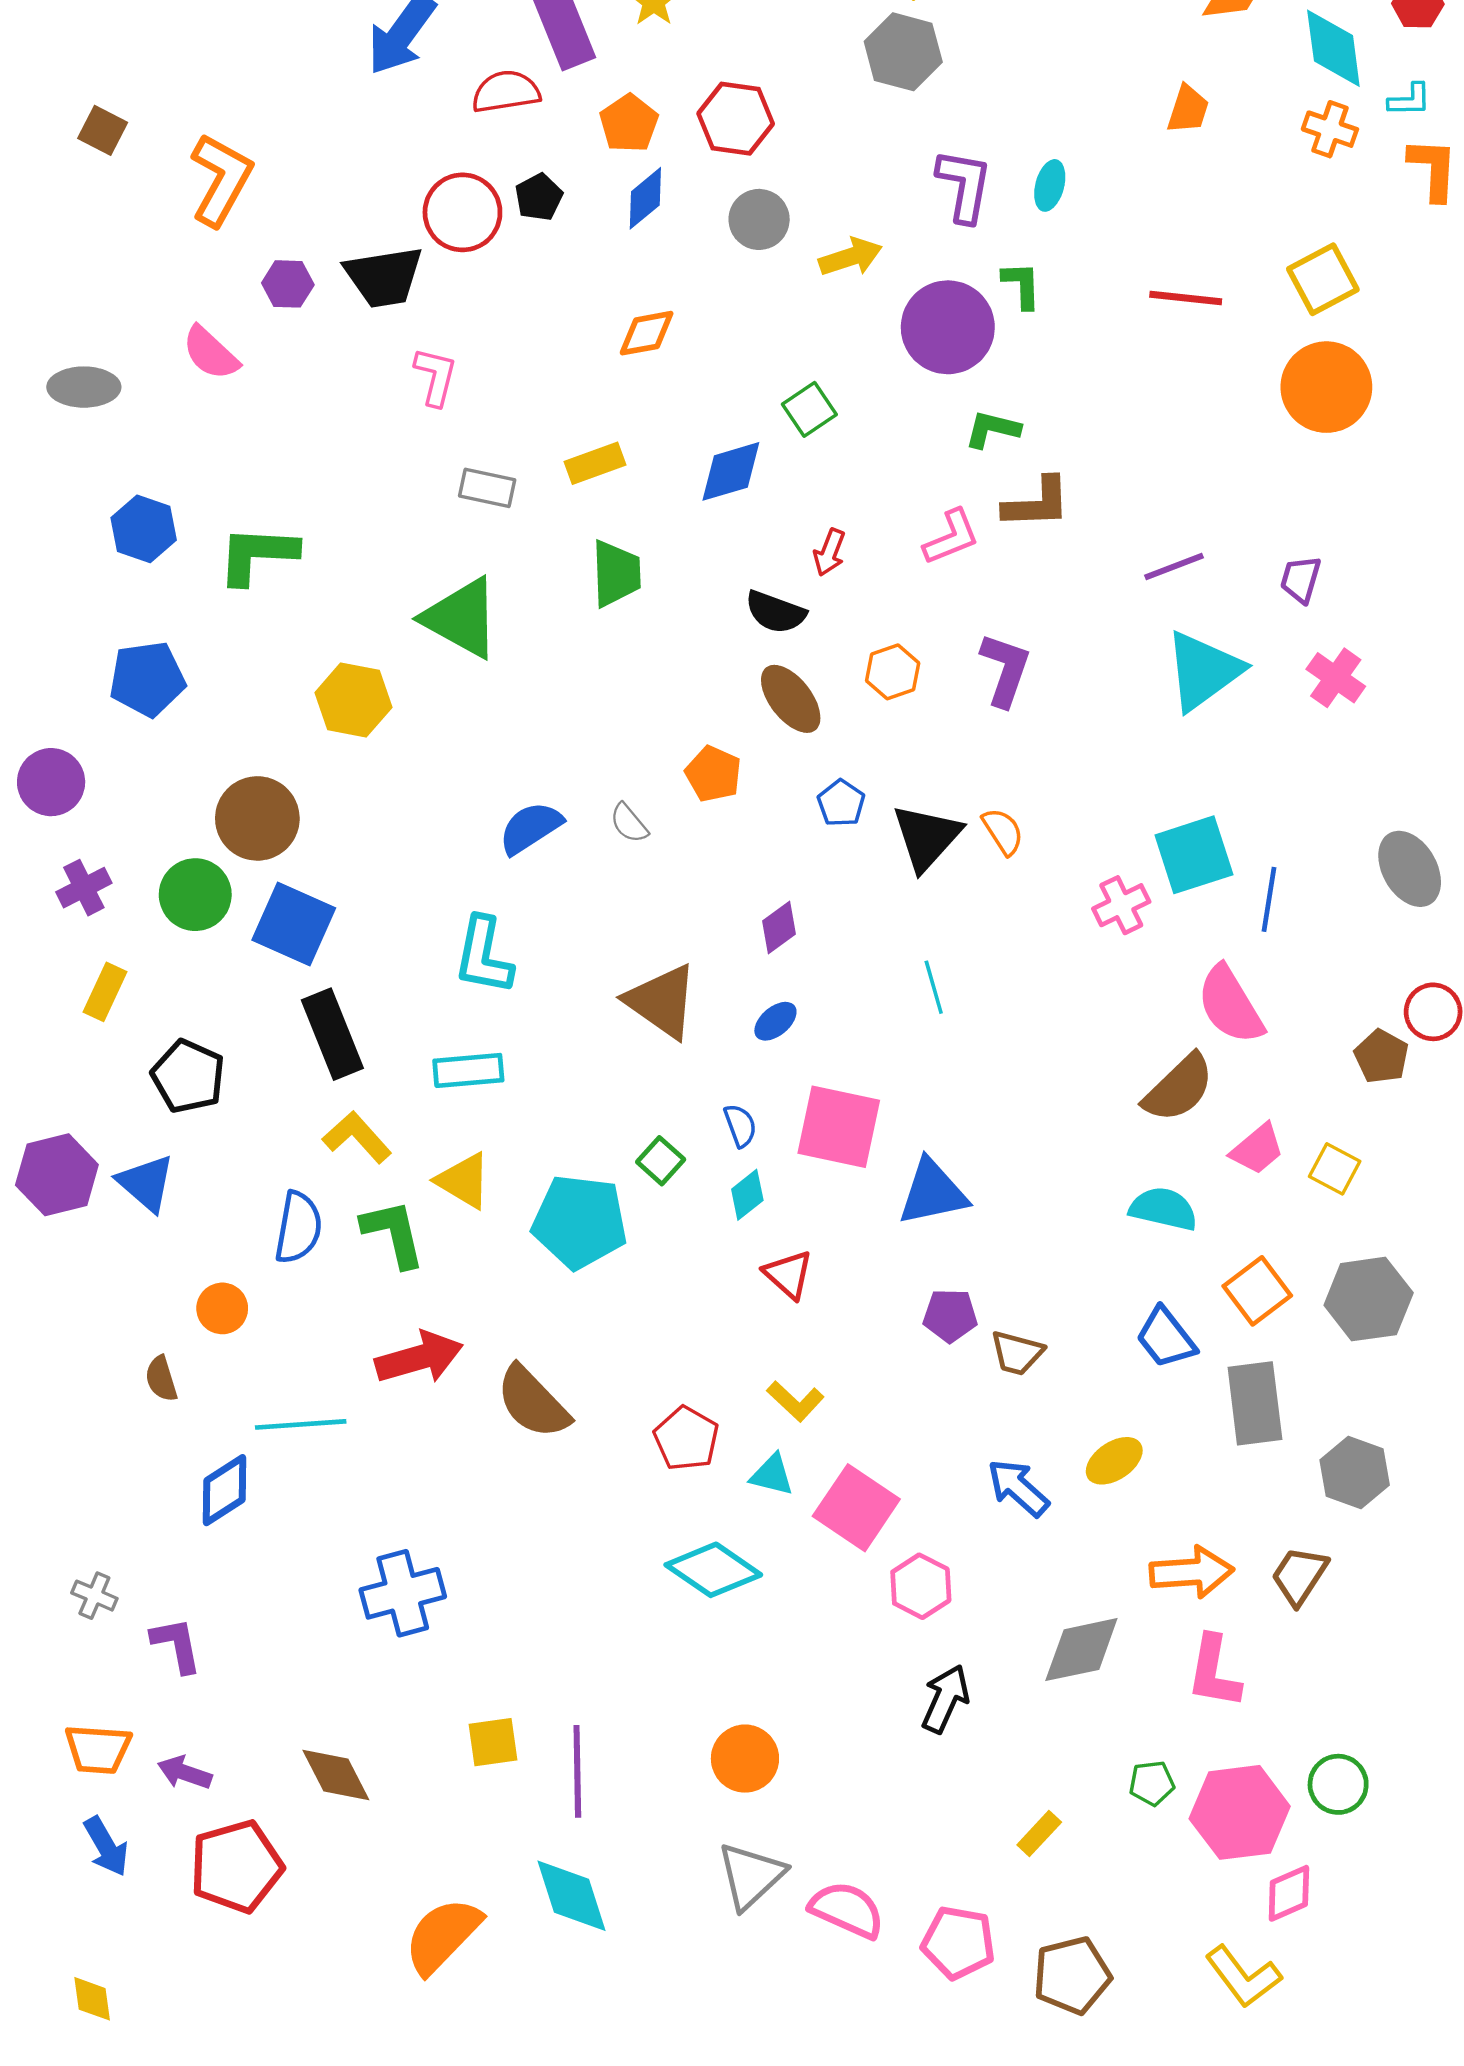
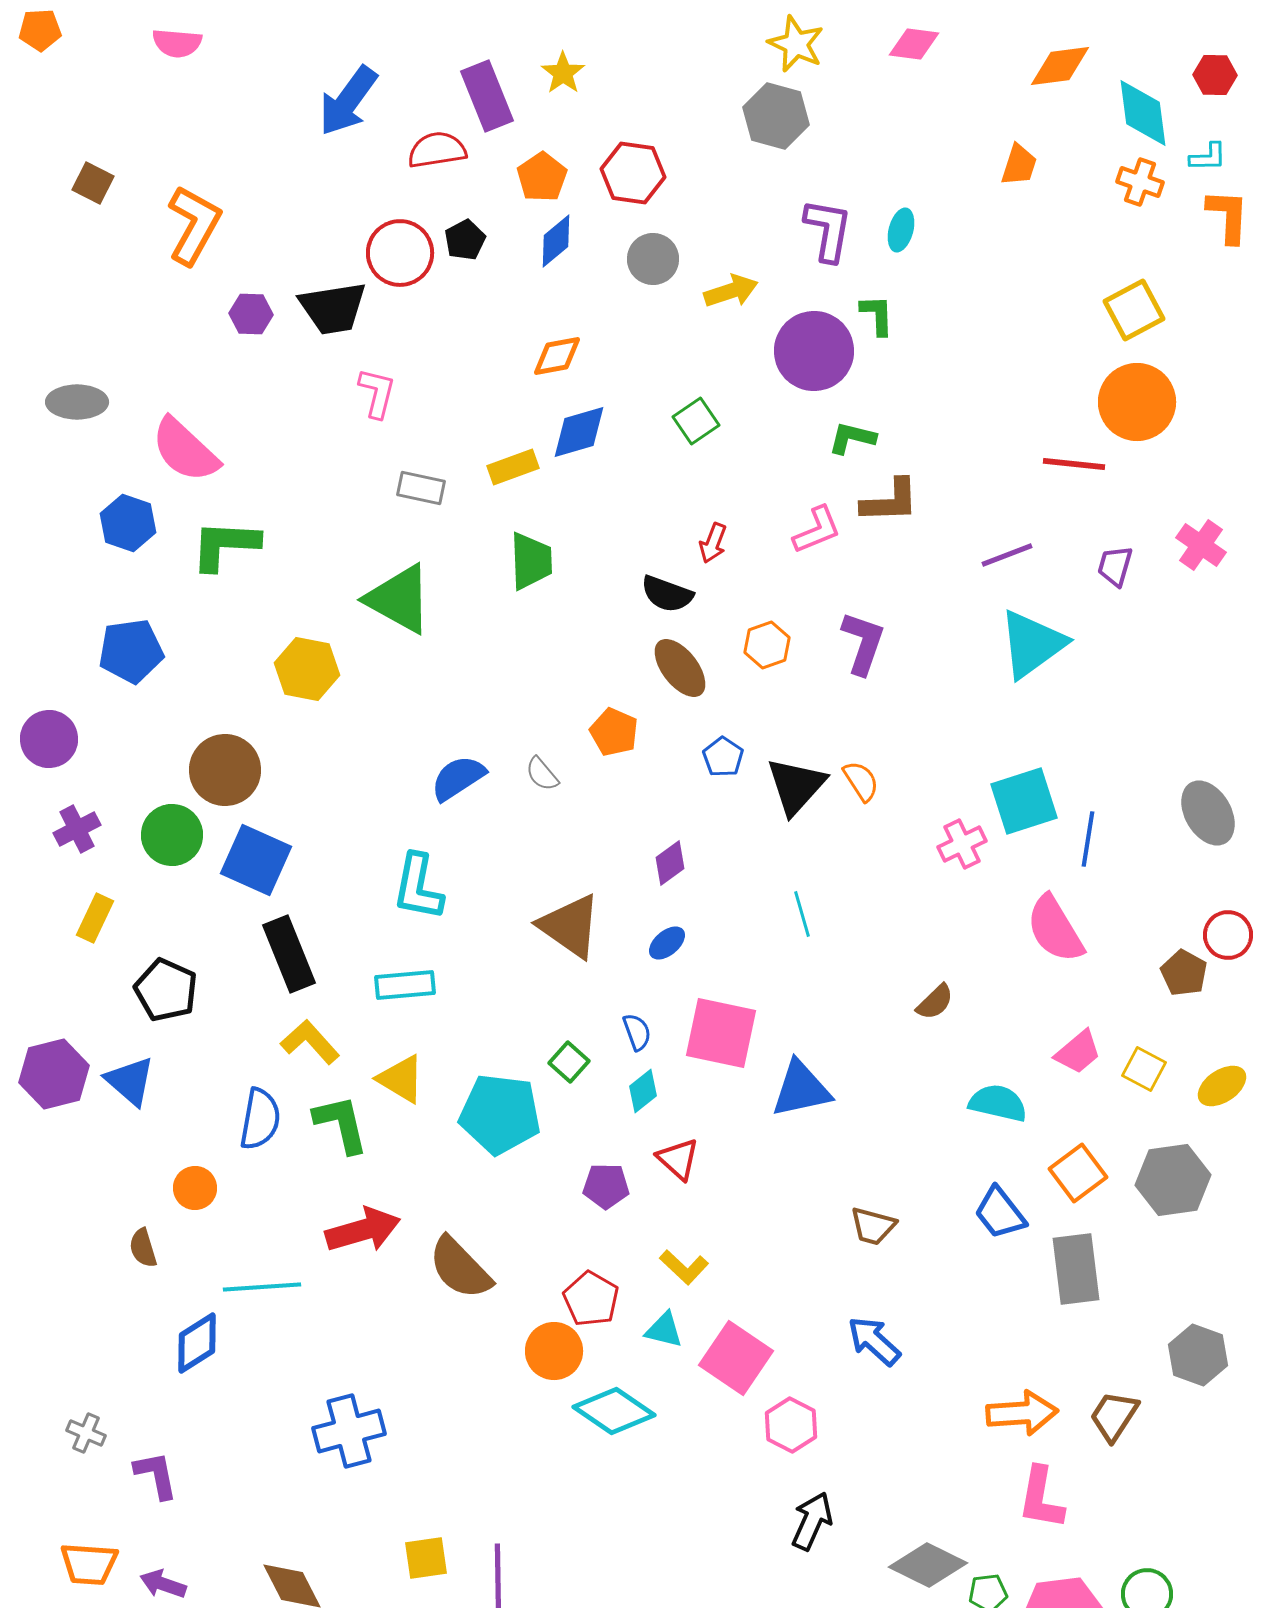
red line: (1186, 298) -> (1074, 464), moved
pink semicircle: (210, 353) -> (185, 450), moved, size x1.4
blue diamond: (731, 471) -> (579, 432), moved
pink cross: (1336, 678) -> (1201, 545), moved
brown semicircle: (1179, 1088) -> (935, 1002), moved, size x0.6
purple pentagon: (950, 1315) -> (606, 1186), moved
yellow ellipse: (1114, 1461) -> (1222, 1086), moved
gray hexagon: (1355, 1473) -> (1198, 1355), moved
gray diamond: (1081, 1650) -> (928, 1565), moved, turned 38
orange circle: (745, 1759) -> (554, 1351), moved

